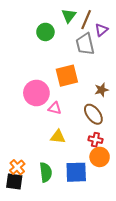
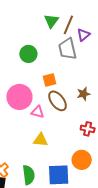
green circle: (45, 32) -> (28, 54), moved
orange square: (67, 76) -> (49, 80), size x0.6
brown ellipse: (93, 114) -> (58, 101), moved
red cross: (95, 140) -> (88, 129), moved

